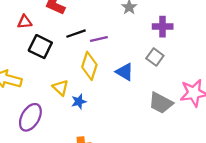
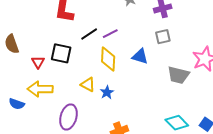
red triangle: (25, 22) -> (38, 62), moved, turned -40
gray square: (155, 57) -> (163, 37), turned -35

